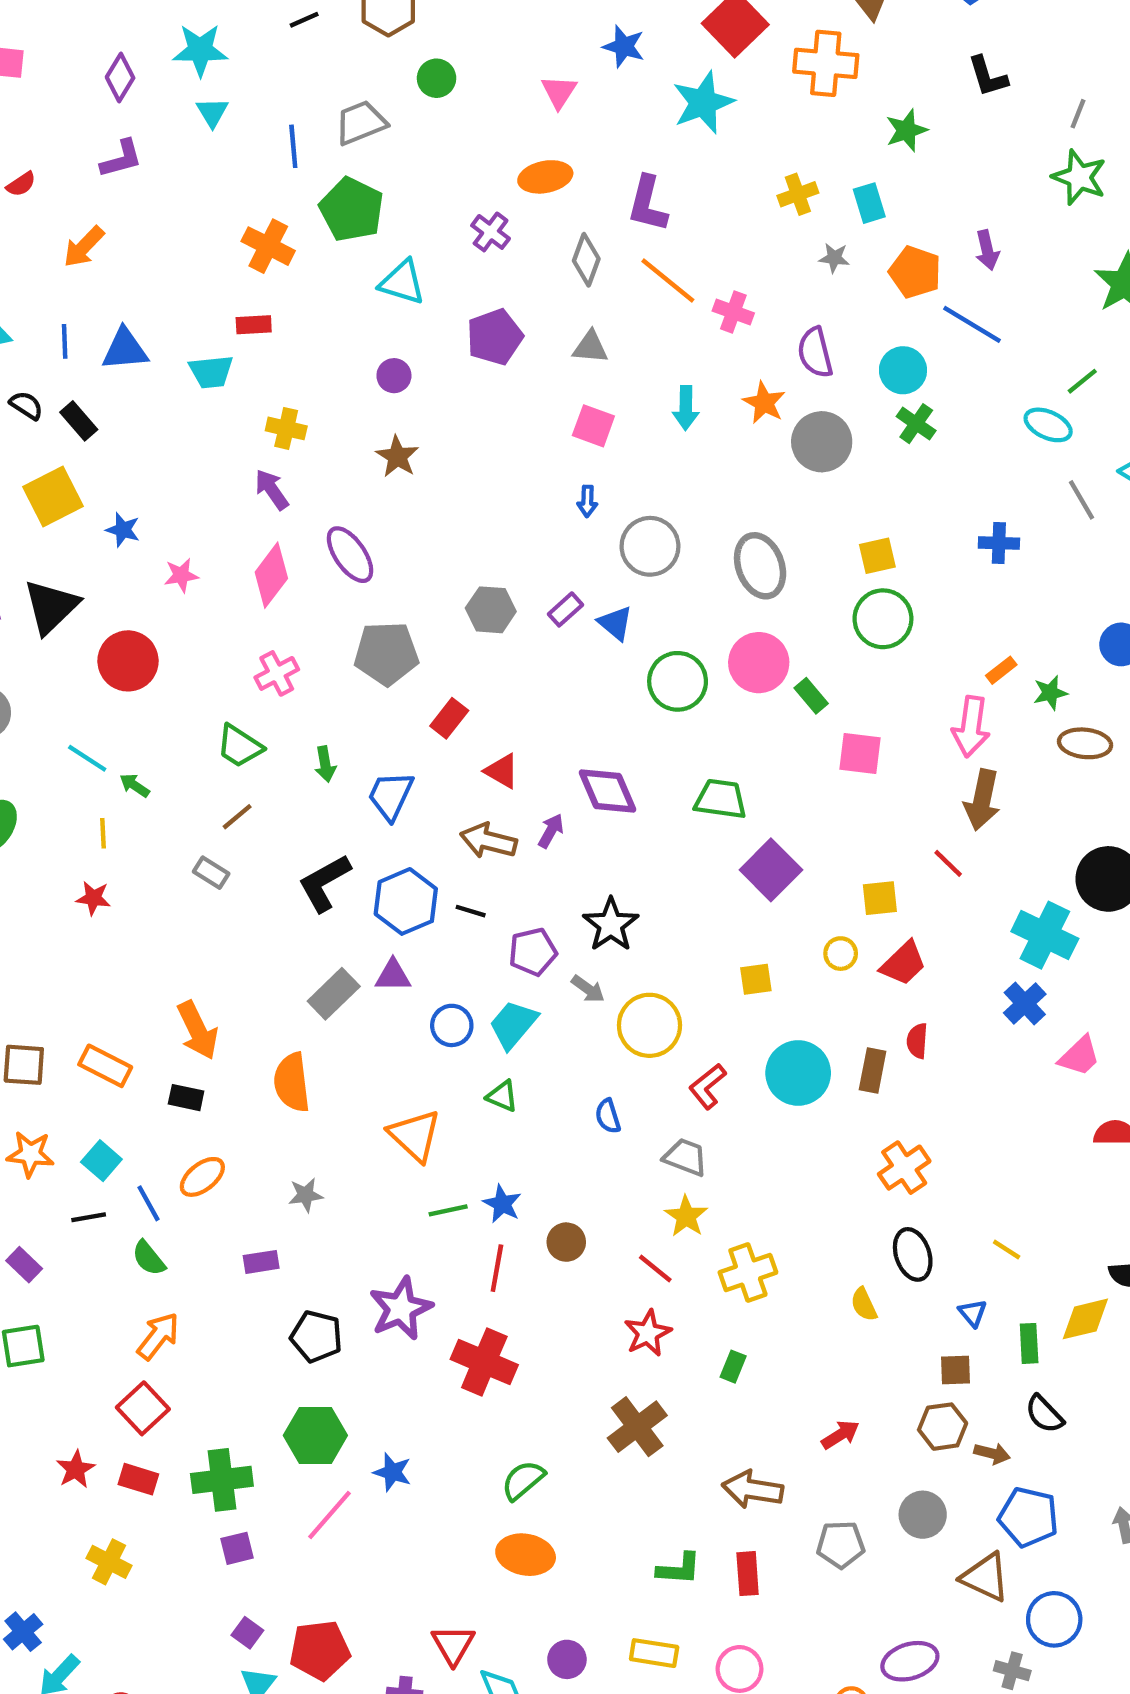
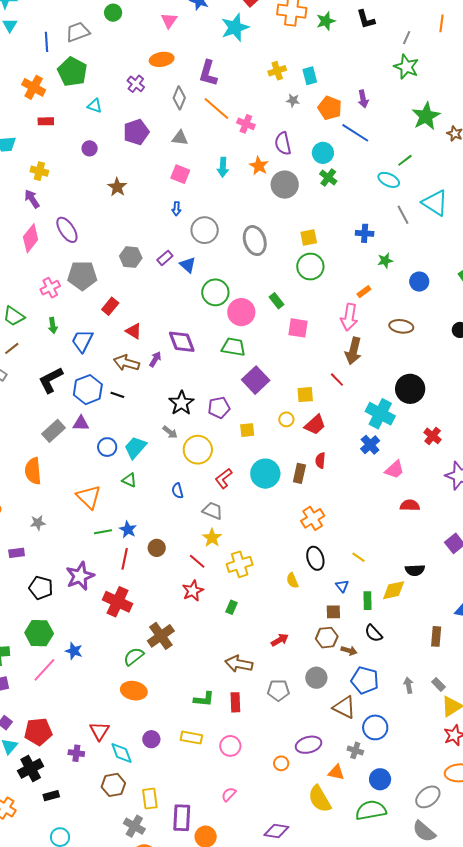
green star: (906, 130) -> (326, 21), moved
cyan triangle: (402, 282) -> (95, 106), size x0.7
red rectangle: (254, 325) -> (46, 121), moved
brown star: (397, 457) -> (117, 187), moved
pink circle: (759, 663) -> (241, 312), moved
pink cross: (277, 673) -> (50, 288), moved
green star: (1050, 693) -> (385, 261), moved
purple pentagon: (533, 952) -> (219, 408), moved
brown cross: (637, 1427) -> (161, 636), moved

